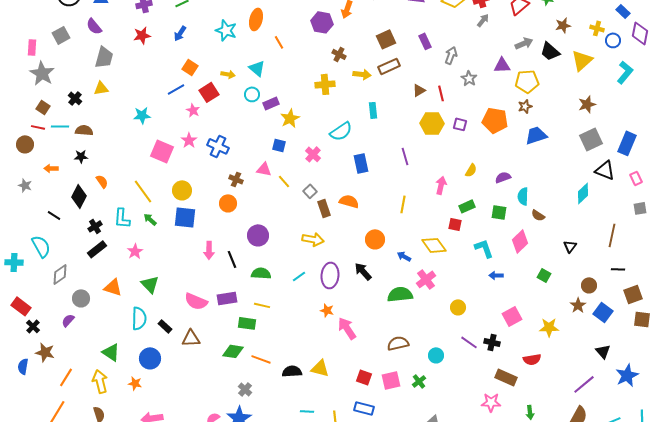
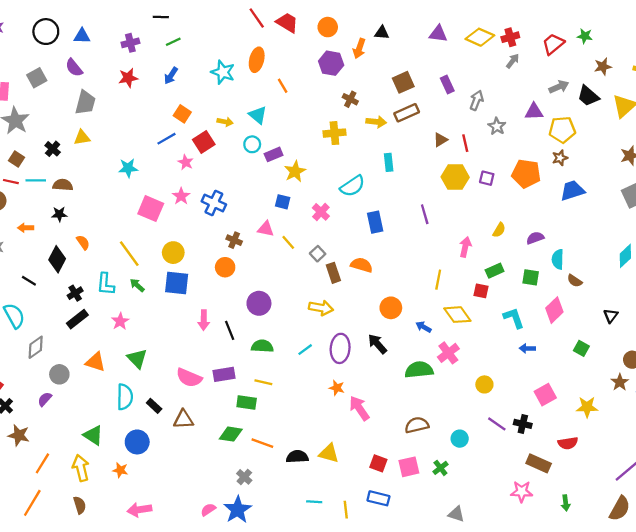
yellow line: (403, 204) -> (438, 280), moved

